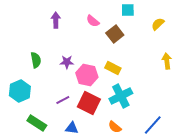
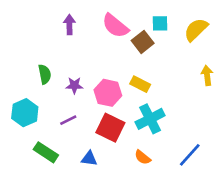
cyan square: (128, 10) -> (160, 23), moved
pink semicircle: (93, 21) -> (115, 26), size x1.6
yellow semicircle: (158, 24) -> (196, 30), size x1.5
purple star: (67, 62) -> (74, 85), moved
purple line: (63, 100) -> (68, 120), moved

